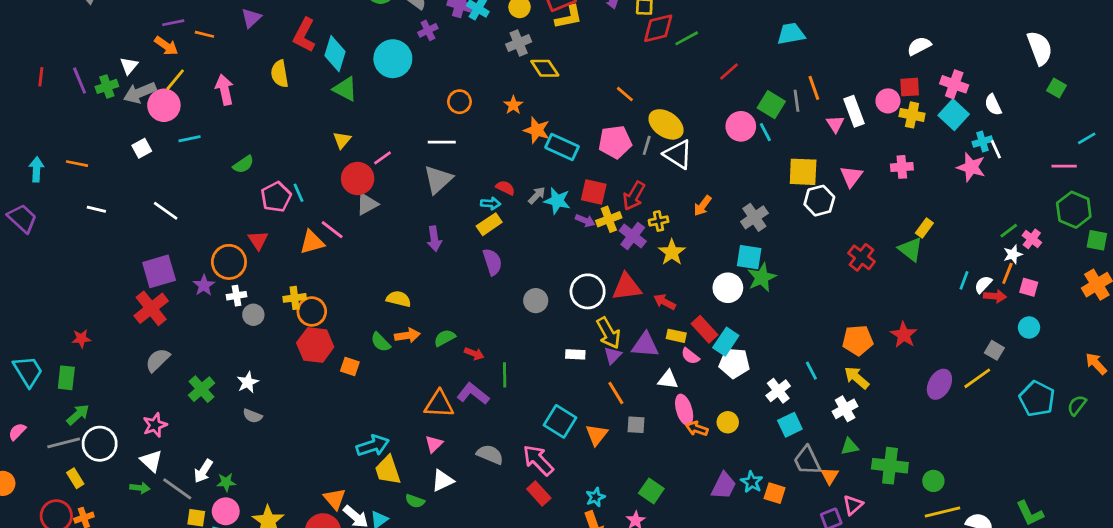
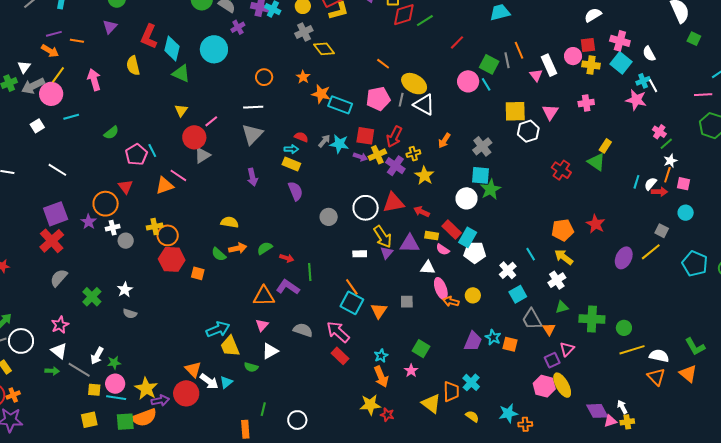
yellow rectangle: (489, 224) -> (291, 164), turned 60
pink cross: (1032, 239) -> (659, 132), moved
orange line: (616, 393) -> (352, 287), moved

